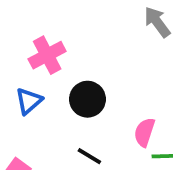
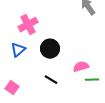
pink semicircle: (144, 132) -> (81, 67), turned 56

